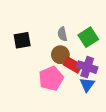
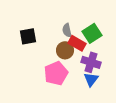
red rectangle: (73, 65) -> (77, 43), moved

